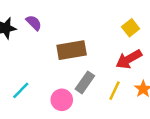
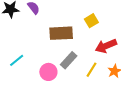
yellow square: (131, 28) -> (91, 21), moved

